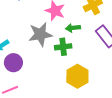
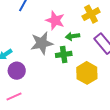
yellow hexagon: (77, 76) -> (87, 73), moved

